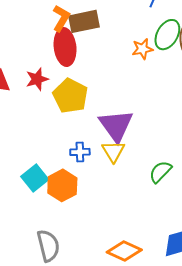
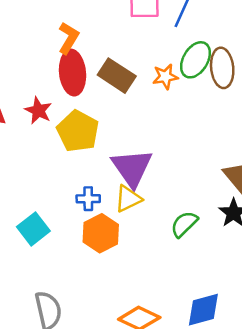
brown rectangle: (84, 21) -> (117, 76), moved, turned 44
red star: (37, 79) -> (38, 111), turned -30
yellow triangle: (113, 151) -> (128, 199), turned 35
orange hexagon: (62, 185) -> (101, 233), moved

